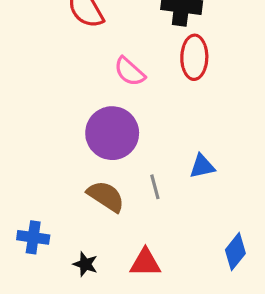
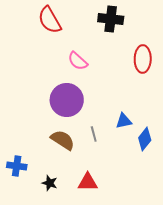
red ellipse: (194, 57) -> (143, 59), moved
blue diamond: (235, 252) -> (145, 139), moved

